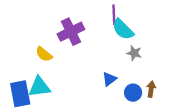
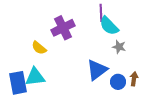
blue triangle: (109, 79) -> (97, 70), size x1.6

